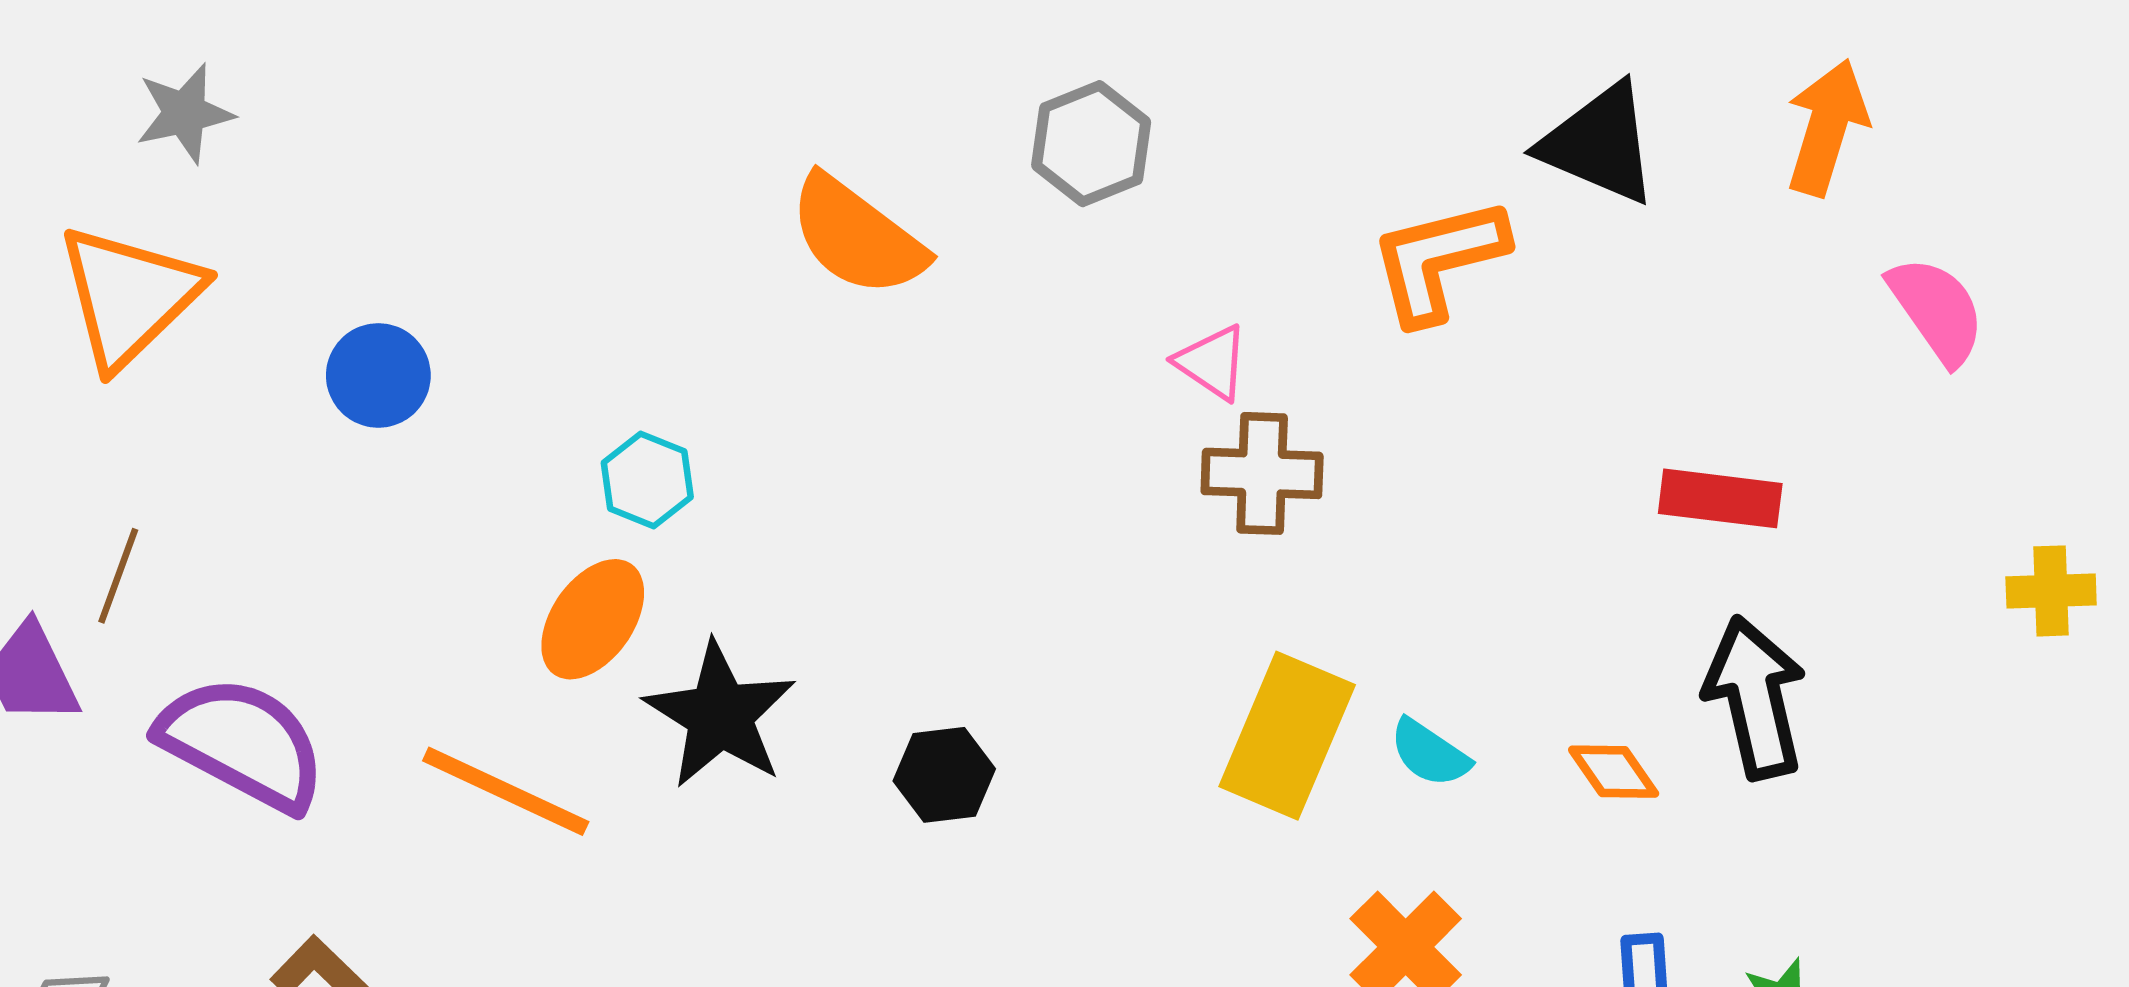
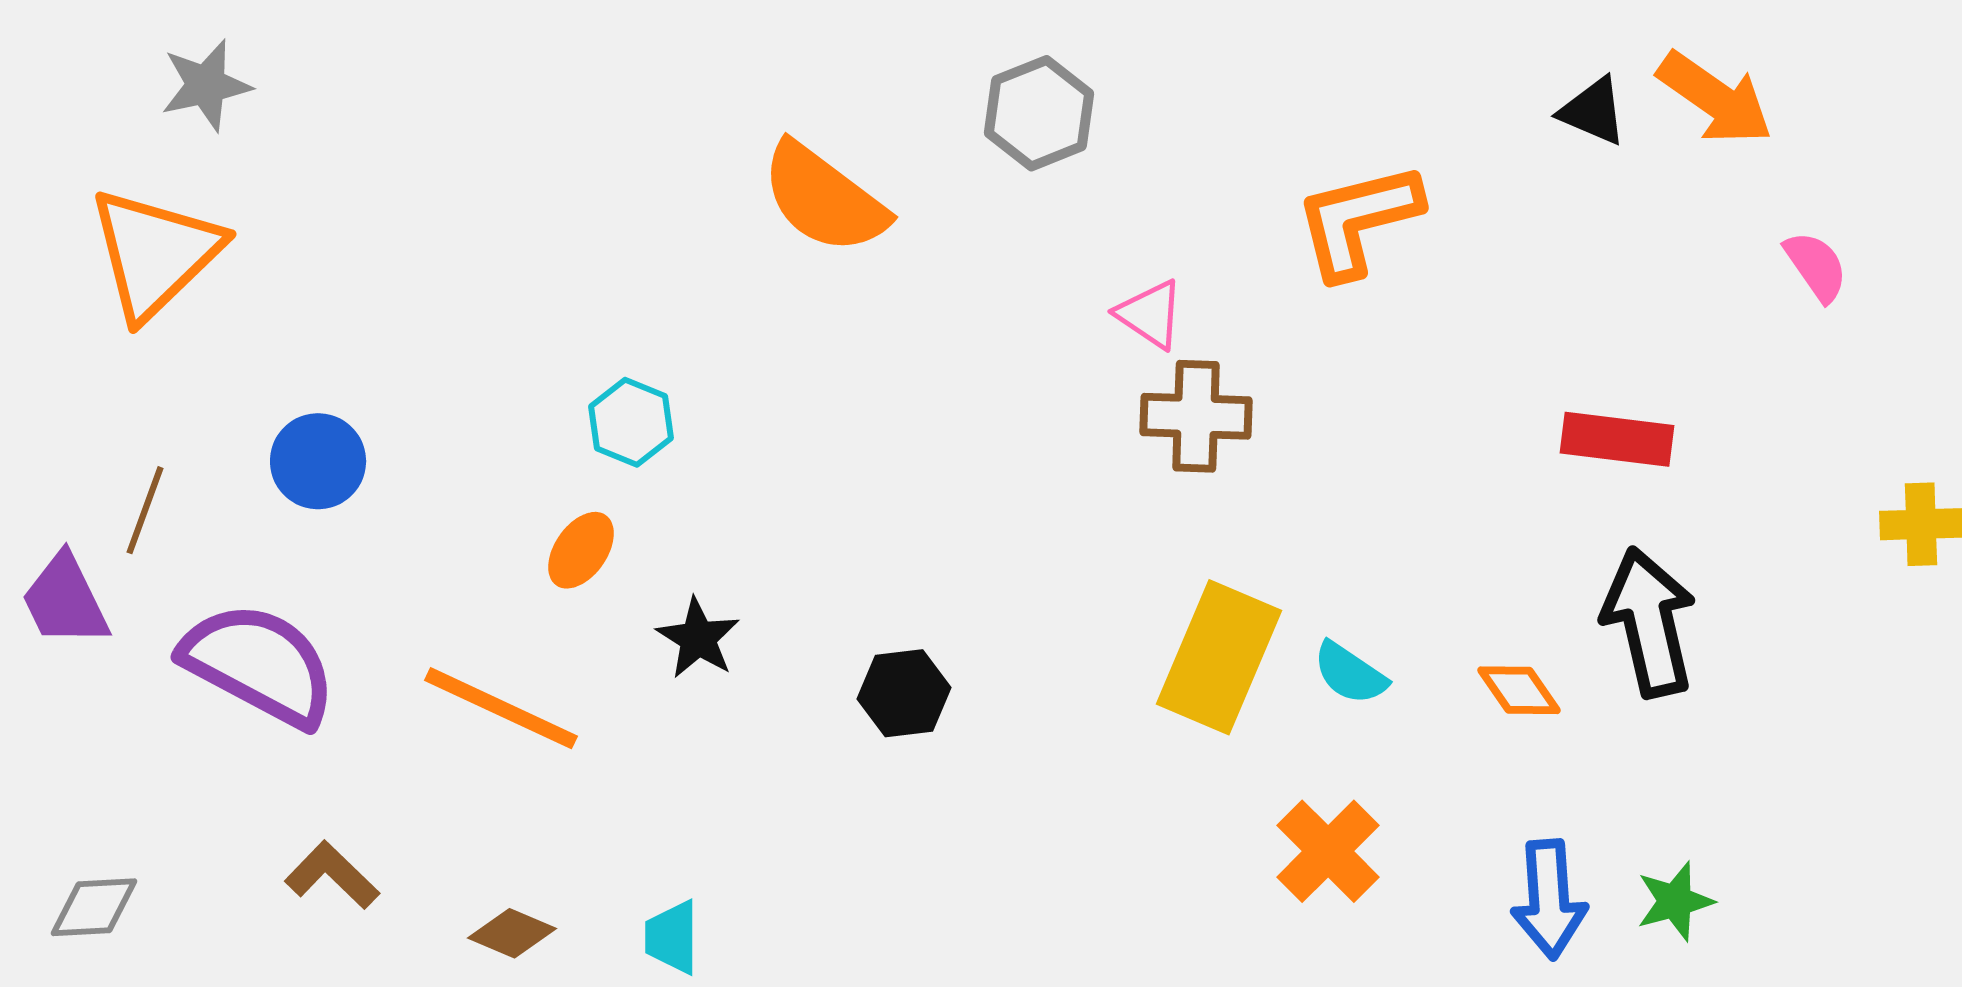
orange arrow: (1827, 127) -> (1715, 98), turned 108
black triangle: (1599, 144) -> (1593, 111), moved, size x0.6
pink semicircle: (1937, 310) -> (1816, 266), size x0.7
blue circle: (378, 375) -> (318, 461), moved
orange ellipse: (593, 619) -> (581, 550), size x0.7
black star: (720, 715) -> (698, 638), size x0.6

